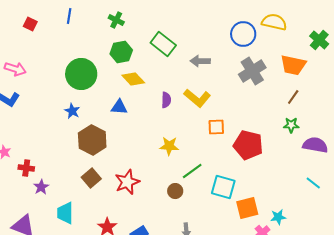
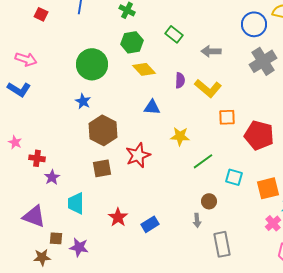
green rectangle: (163, 44) -> (174, 34), size x0.7
purple semicircle: (166, 100) -> (180, 80), moved
blue triangle: (119, 107) -> (152, 107), moved
brown square: (91, 178) -> (102, 168), turned 30
red star: (127, 182) -> (138, 155), moved
cyan square: (223, 187) -> (234, 177), size x0.7
brown circle: (175, 191) -> (209, 201), moved
orange square: (247, 208) -> (268, 188), moved

